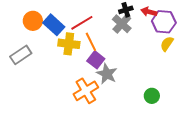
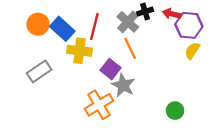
red line: (82, 23) -> (94, 26), turned -45
gray cross: (122, 24) -> (128, 22), moved
orange line: (91, 42) -> (130, 48), moved
gray rectangle: (21, 55) -> (39, 71), moved

